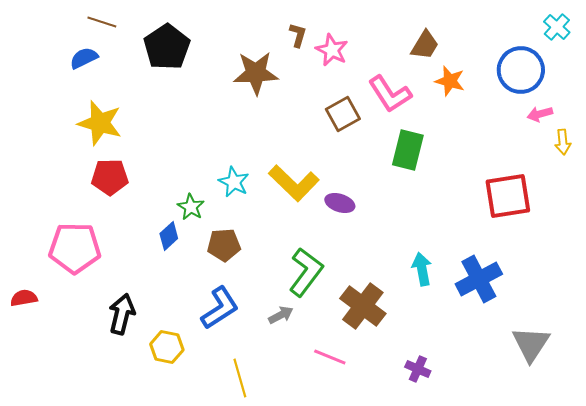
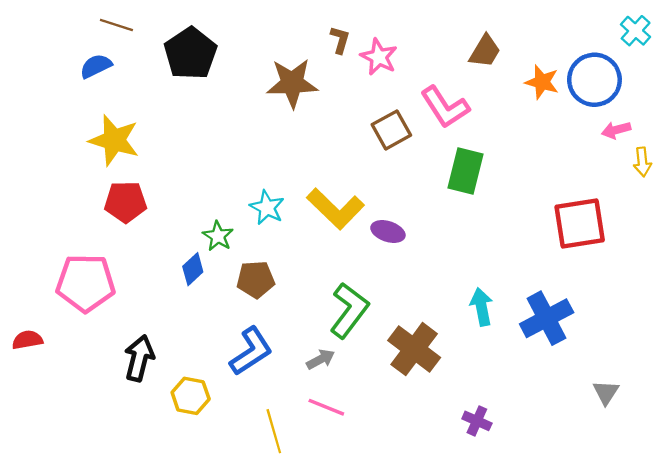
orange star: (450, 81) -> (542, 82), moved
gray triangle: (531, 344) -> (606, 392), size x0.6
pink line: (330, 357) -> (326, 407), moved

